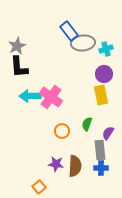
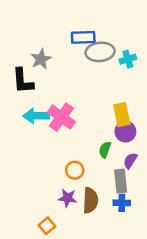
blue rectangle: (69, 31) -> (83, 37), turned -54
gray star: (17, 46) -> (41, 59), moved
purple circle: (104, 74) -> (125, 132), moved
orange circle: (62, 131) -> (75, 170), moved

